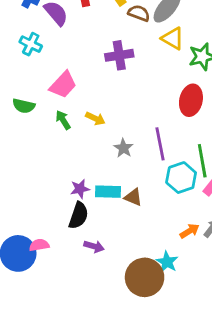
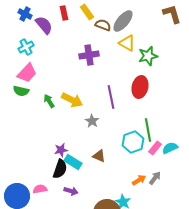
cyan cross: (31, 44) -> (26, 47), turned 35
pink trapezoid: (63, 85) -> (27, 73), moved
yellow arrow: (95, 119) -> (72, 100), size x1.5
purple line: (160, 144) -> (111, 97), moved
cyan rectangle: (108, 192) -> (73, 162), moved, turned 30
pink semicircle: (39, 245) -> (40, 189), moved

